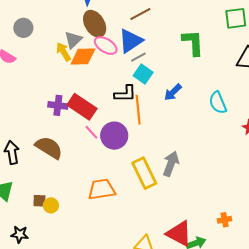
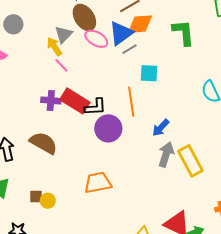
orange diamond: (83, 56) -> (140, 24), moved
cyan square: (143, 74) -> (149, 73), moved, turned -30
blue arrow: (173, 92) -> (161, 128), moved
black L-shape: (125, 94) -> (95, 107), moved
pink line: (91, 132) -> (61, 65), moved
yellow rectangle: (144, 173) -> (190, 161), moved

